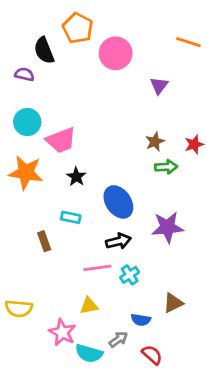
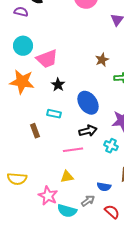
brown star: (155, 142) -> (102, 60), moved
cyan cross: (130, 275) -> (111, 146), moved, turned -32

